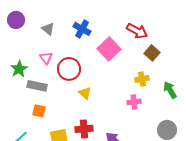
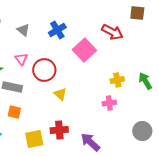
blue cross: (82, 29) -> (57, 30), turned 30
brown square: (152, 53) -> (137, 13), moved, turned -35
green arrow: (170, 90) -> (145, 81), moved

